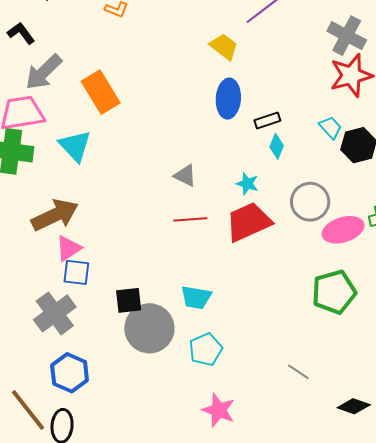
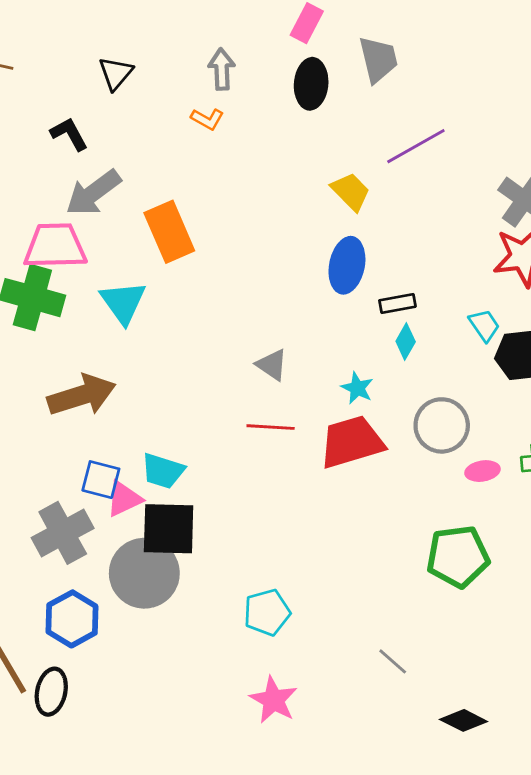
pink ellipse: (343, 230) -> (482, 471), size x0.6
pink triangle: (68, 248) -> (124, 499), moved
cyan trapezoid: (196, 297) -> (163, 471), moved
black square: (129, 300) -> (169, 529), size x1.5
gray circle: (149, 328) -> (144, 573), moved

